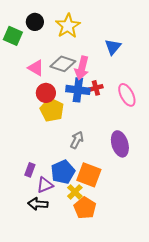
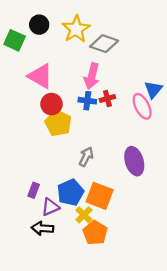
blue triangle: (113, 47) -> (153, 90), moved
gray diamond: (63, 64) -> (104, 44), moved
pink triangle: (36, 68) -> (40, 76), size x1.4
blue cross: (78, 90) -> (87, 101), size x0.7

